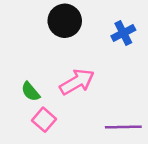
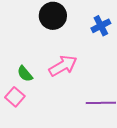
pink square: (44, 120) -> (15, 97), moved

